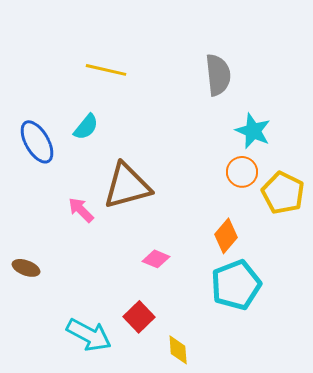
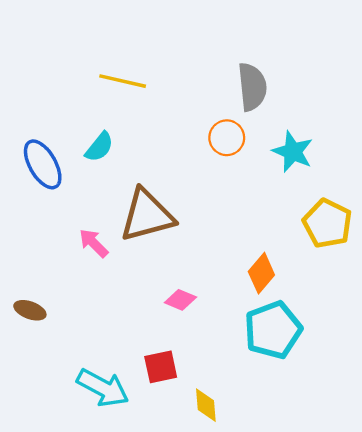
orange circle: (242, 172) -> (227, 138), moved
red square: (139, 317) -> (161, 367), turned 32

